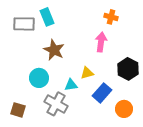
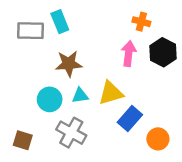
brown star: (54, 50) -> (69, 64), turned -30
black hexagon: (128, 69) -> (163, 52), moved
yellow triangle: (87, 73) -> (111, 93), size x1.5
cyan triangle: (71, 85) -> (80, 96), moved

